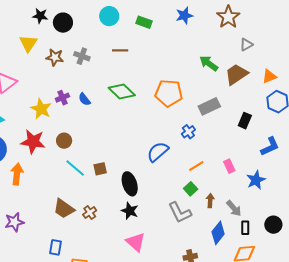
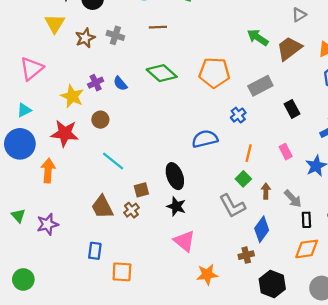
brown star: (55, 57) -> (85, 38), turned -30
black rectangle: (245, 121) -> (292, 109), moved, turned -49
brown circle: (64, 141) -> (100, 120), moved
blue semicircle: (158, 152) -> (205, 139), turned 30
orange line: (196, 166) -> (249, 153), turned -42
brown square: (100, 169) -> (141, 190), moved
brown trapezoid: (64, 209) -> (102, 207), turned 30
blue diamond: (218, 233) -> (262, 229), moved

